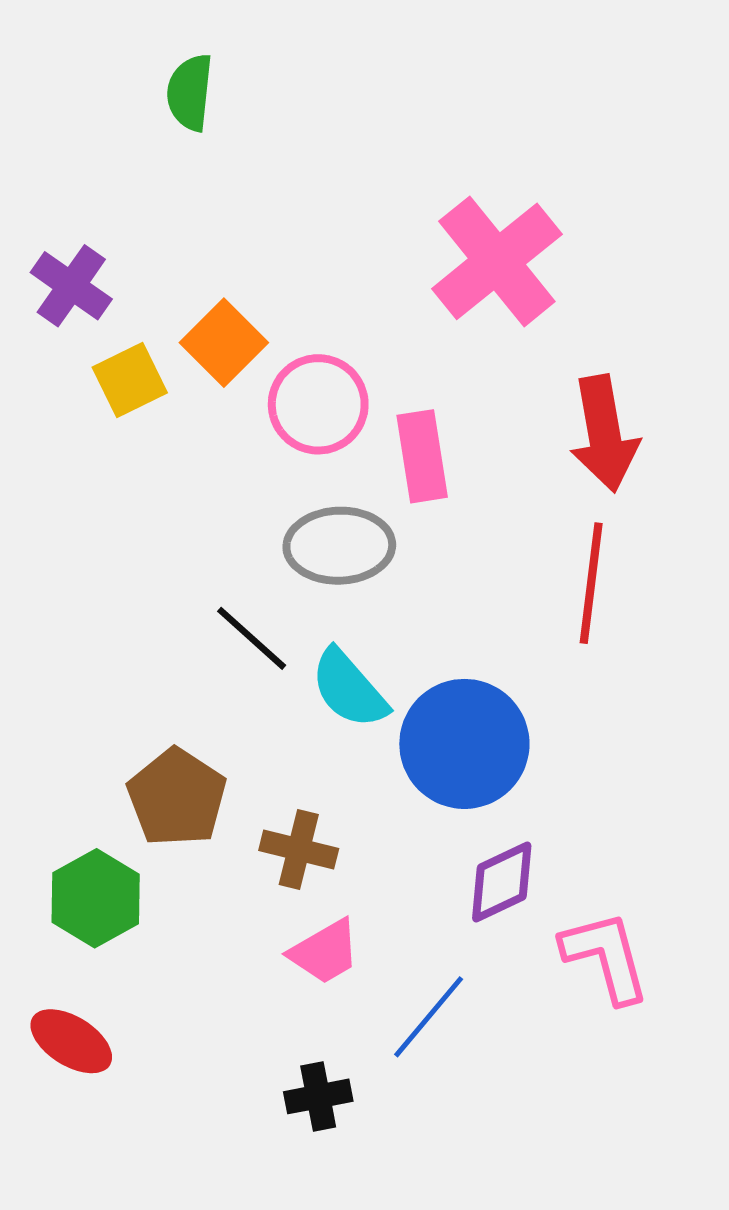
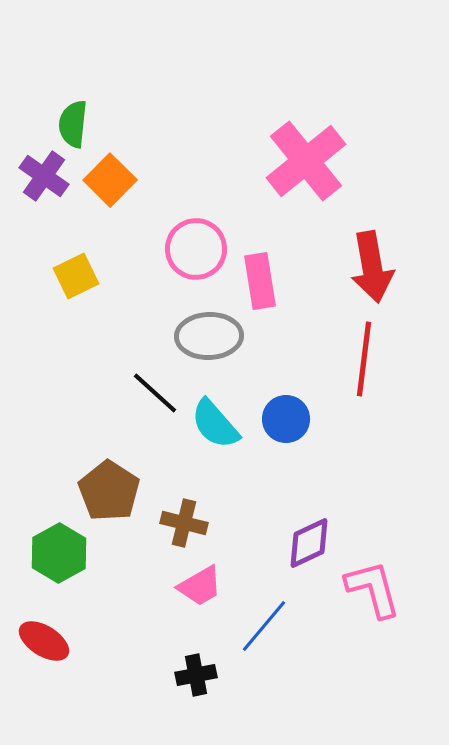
green semicircle: (190, 92) -> (73, 124), moved
orange square: (224, 343) -> (110, 180), moved
yellow square: (130, 380) -> (76, 276), moved
blue circle: (464, 744) -> (286, 419), moved, size x0.6

